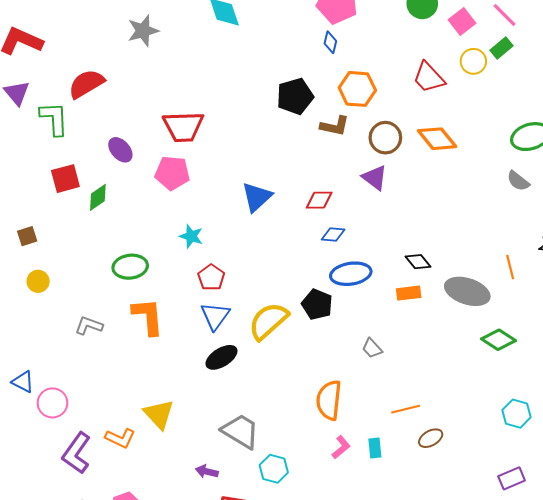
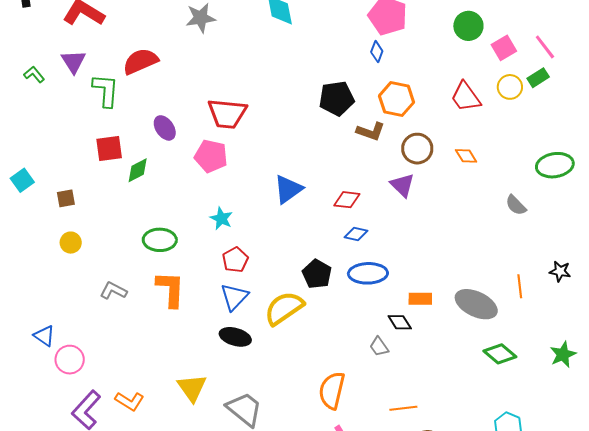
orange diamond: (437, 139) -> (466, 156), size x0.6
gray semicircle: (518, 181) -> (516, 205), moved
black diamond: (418, 262) -> (400, 322), moved
black pentagon: (317, 304) -> (317, 274), moved
black ellipse: (221, 357) -> (235, 337), turned 40
yellow triangle: (159, 414) -> (192, 388), moved

